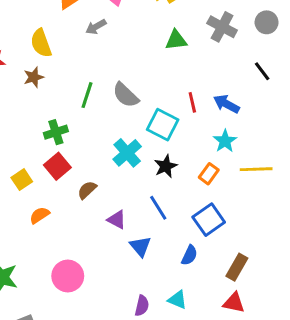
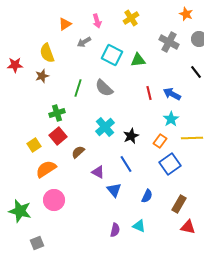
green triangle: (176, 40) -> (138, 60), moved
cyan square: (163, 125) -> (112, 55), moved
orange semicircle: (40, 215) -> (46, 169), size x1.5
blue square: (209, 220) -> (170, 164), moved
pink circle: (68, 276) -> (54, 200), moved
red triangle: (234, 303) -> (188, 227), moved

